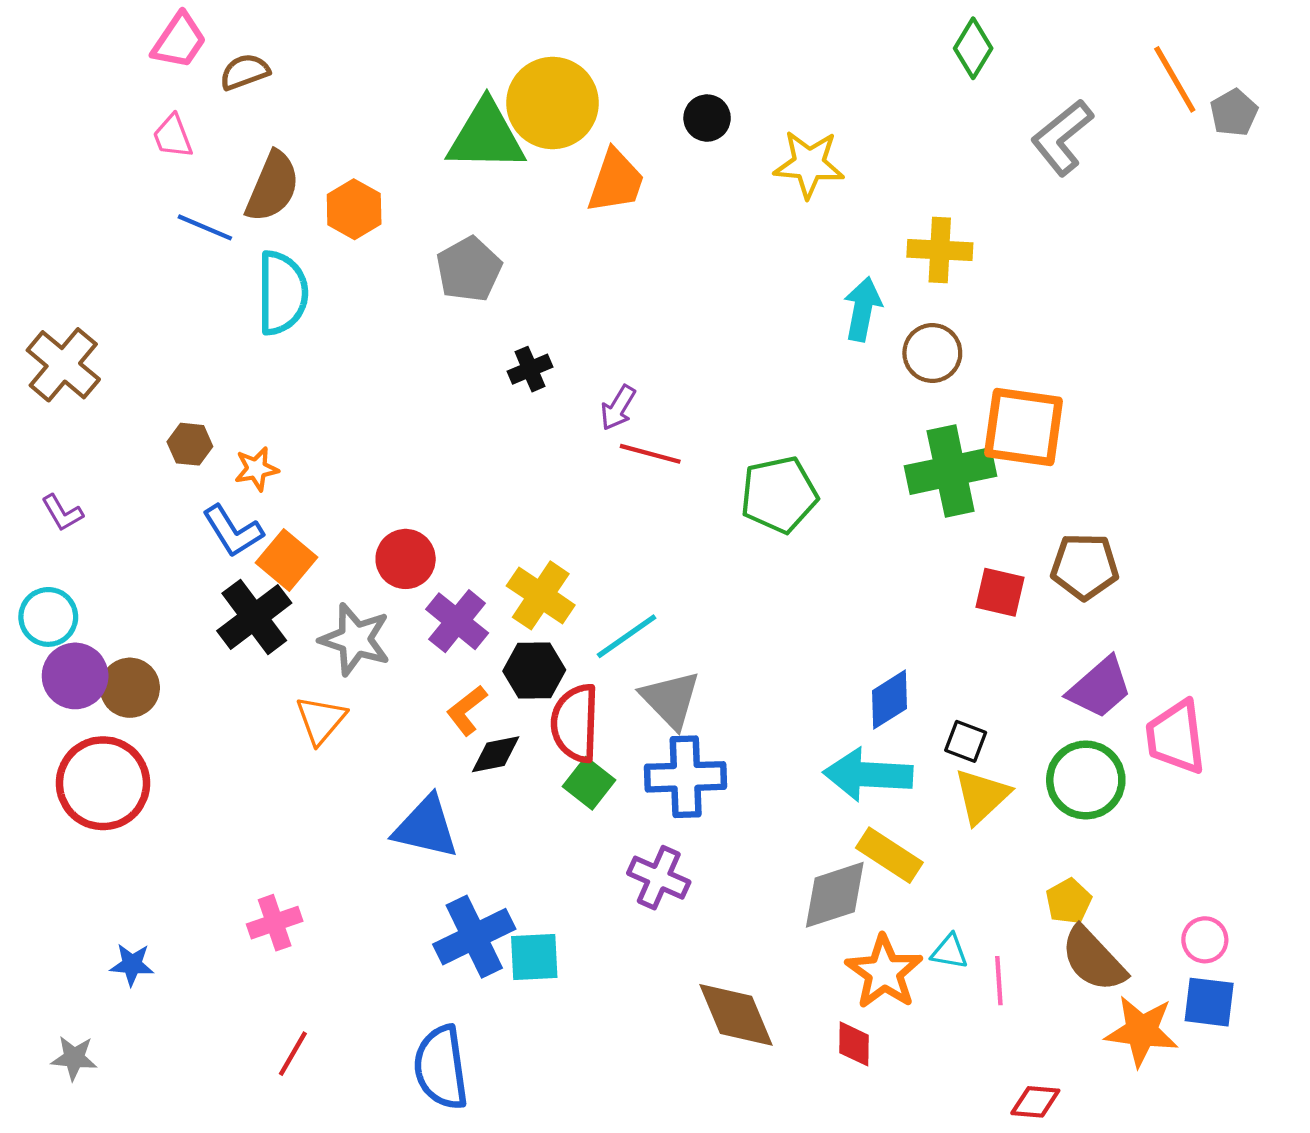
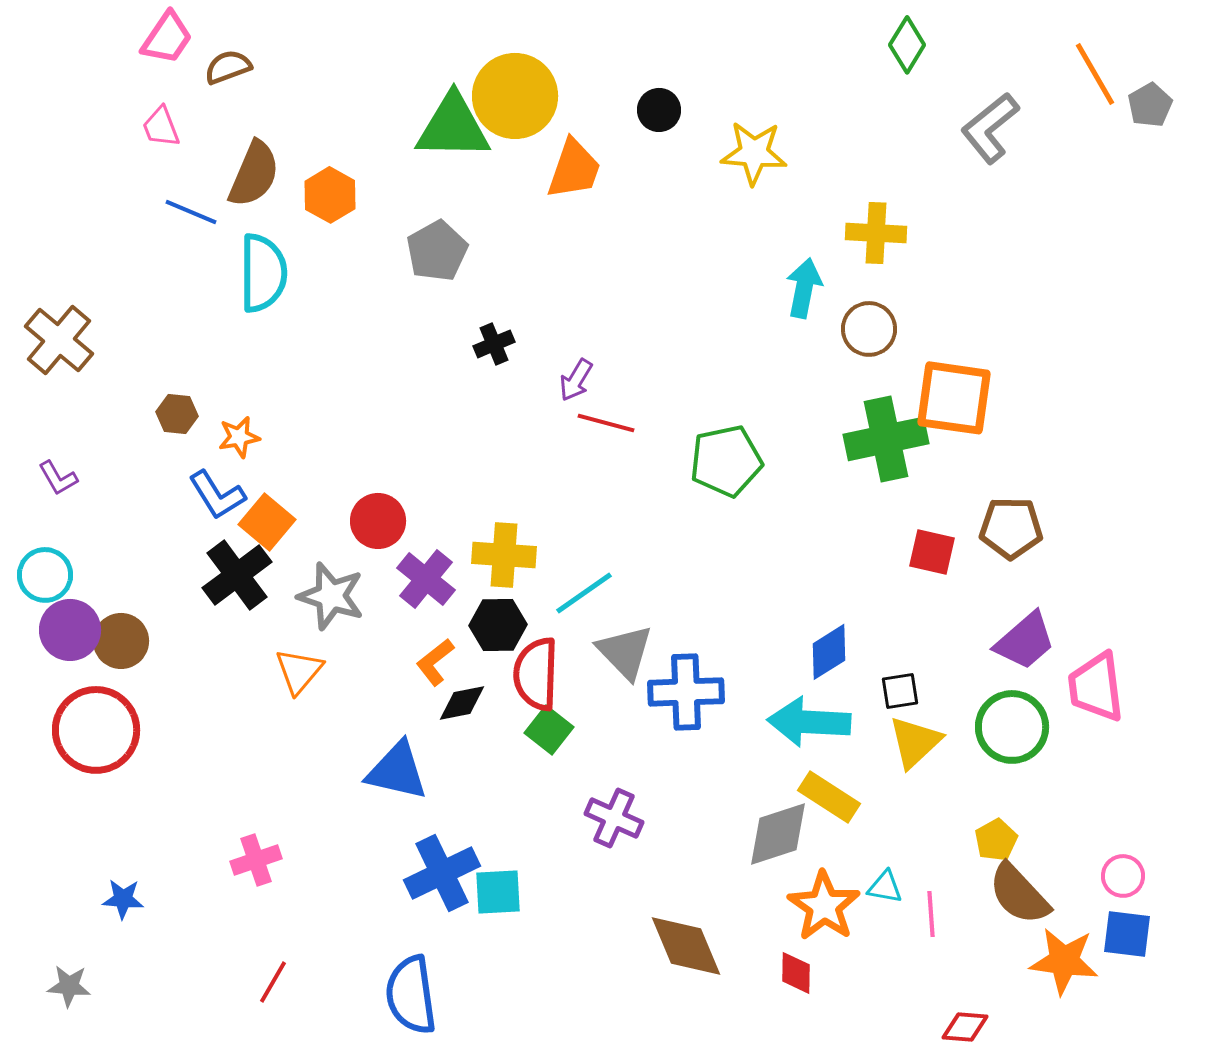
yellow cross: (541, 595) -> (504, 555), turned -30
black square: (966, 741) -> (900, 691), turned -30
blue cross: (686, 777) -> (686, 692), moved

